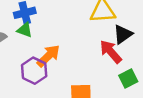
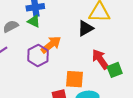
black triangle: (123, 34) -> (85, 28), moved
red arrow: (111, 52) -> (100, 59), moved

